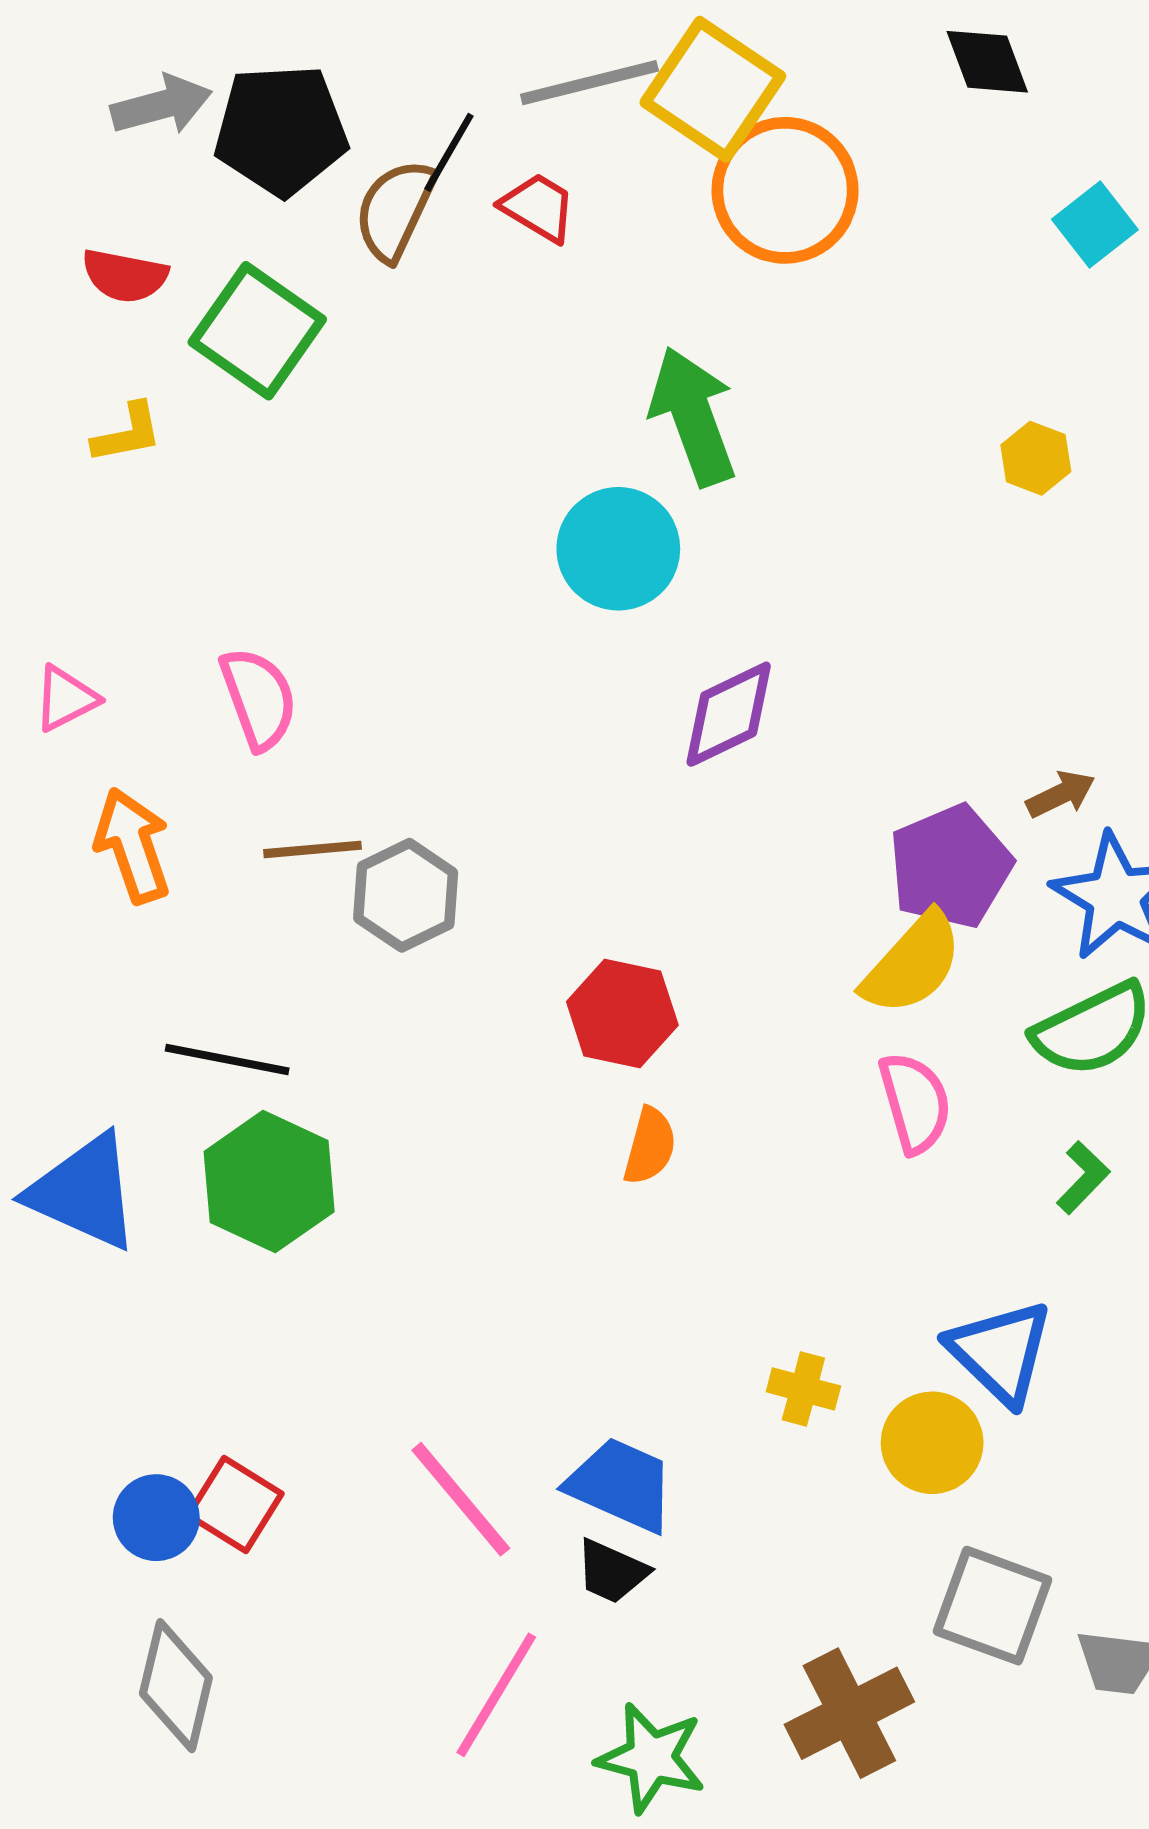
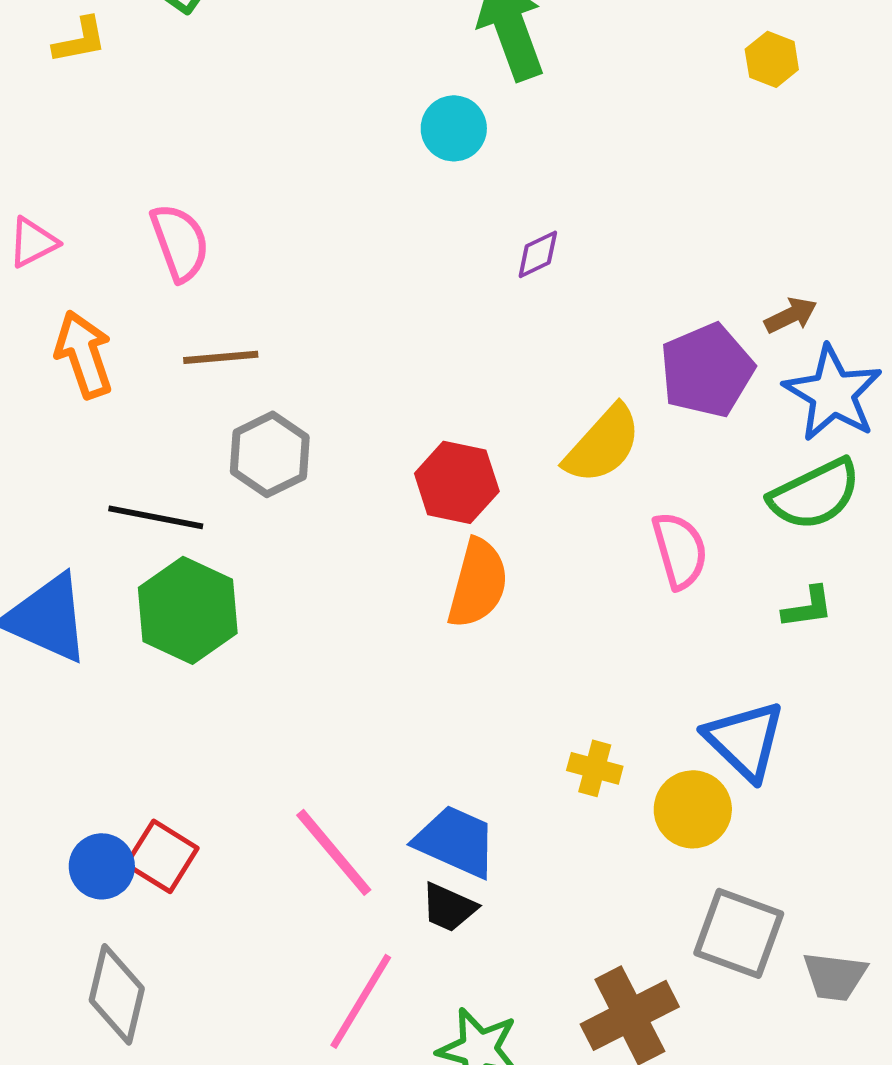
cyan circle: (618, 549) -> (454, 128), size x0.7
purple diamond: (729, 714) -> (538, 254), size x0.6
gray hexagon: (406, 895) -> (270, 454), moved
yellow semicircle: (912, 964) -> (603, 444), moved
orange semicircle: (650, 1146) -> (478, 583), size x1.5
green L-shape: (1083, 1178) -> (808, 607), turned 38

